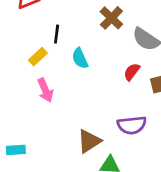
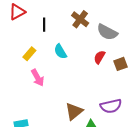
black line: (57, 34) -> (44, 25), moved
purple semicircle: (132, 125) -> (111, 106), moved

